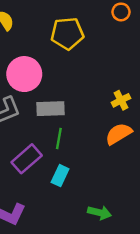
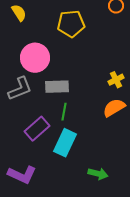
cyan rectangle: (60, 176) -> (65, 143), size x1.5

